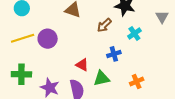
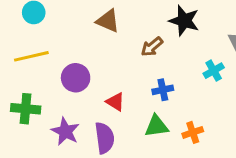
cyan cross: (134, 33) -> (214, 71), moved
purple circle: (48, 39) -> (76, 78), moved
green triangle: (102, 78) -> (156, 126), moved

